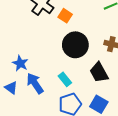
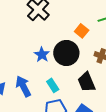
orange square: (65, 16) -> (82, 31), moved
blue star: (20, 63) -> (42, 55), moved

